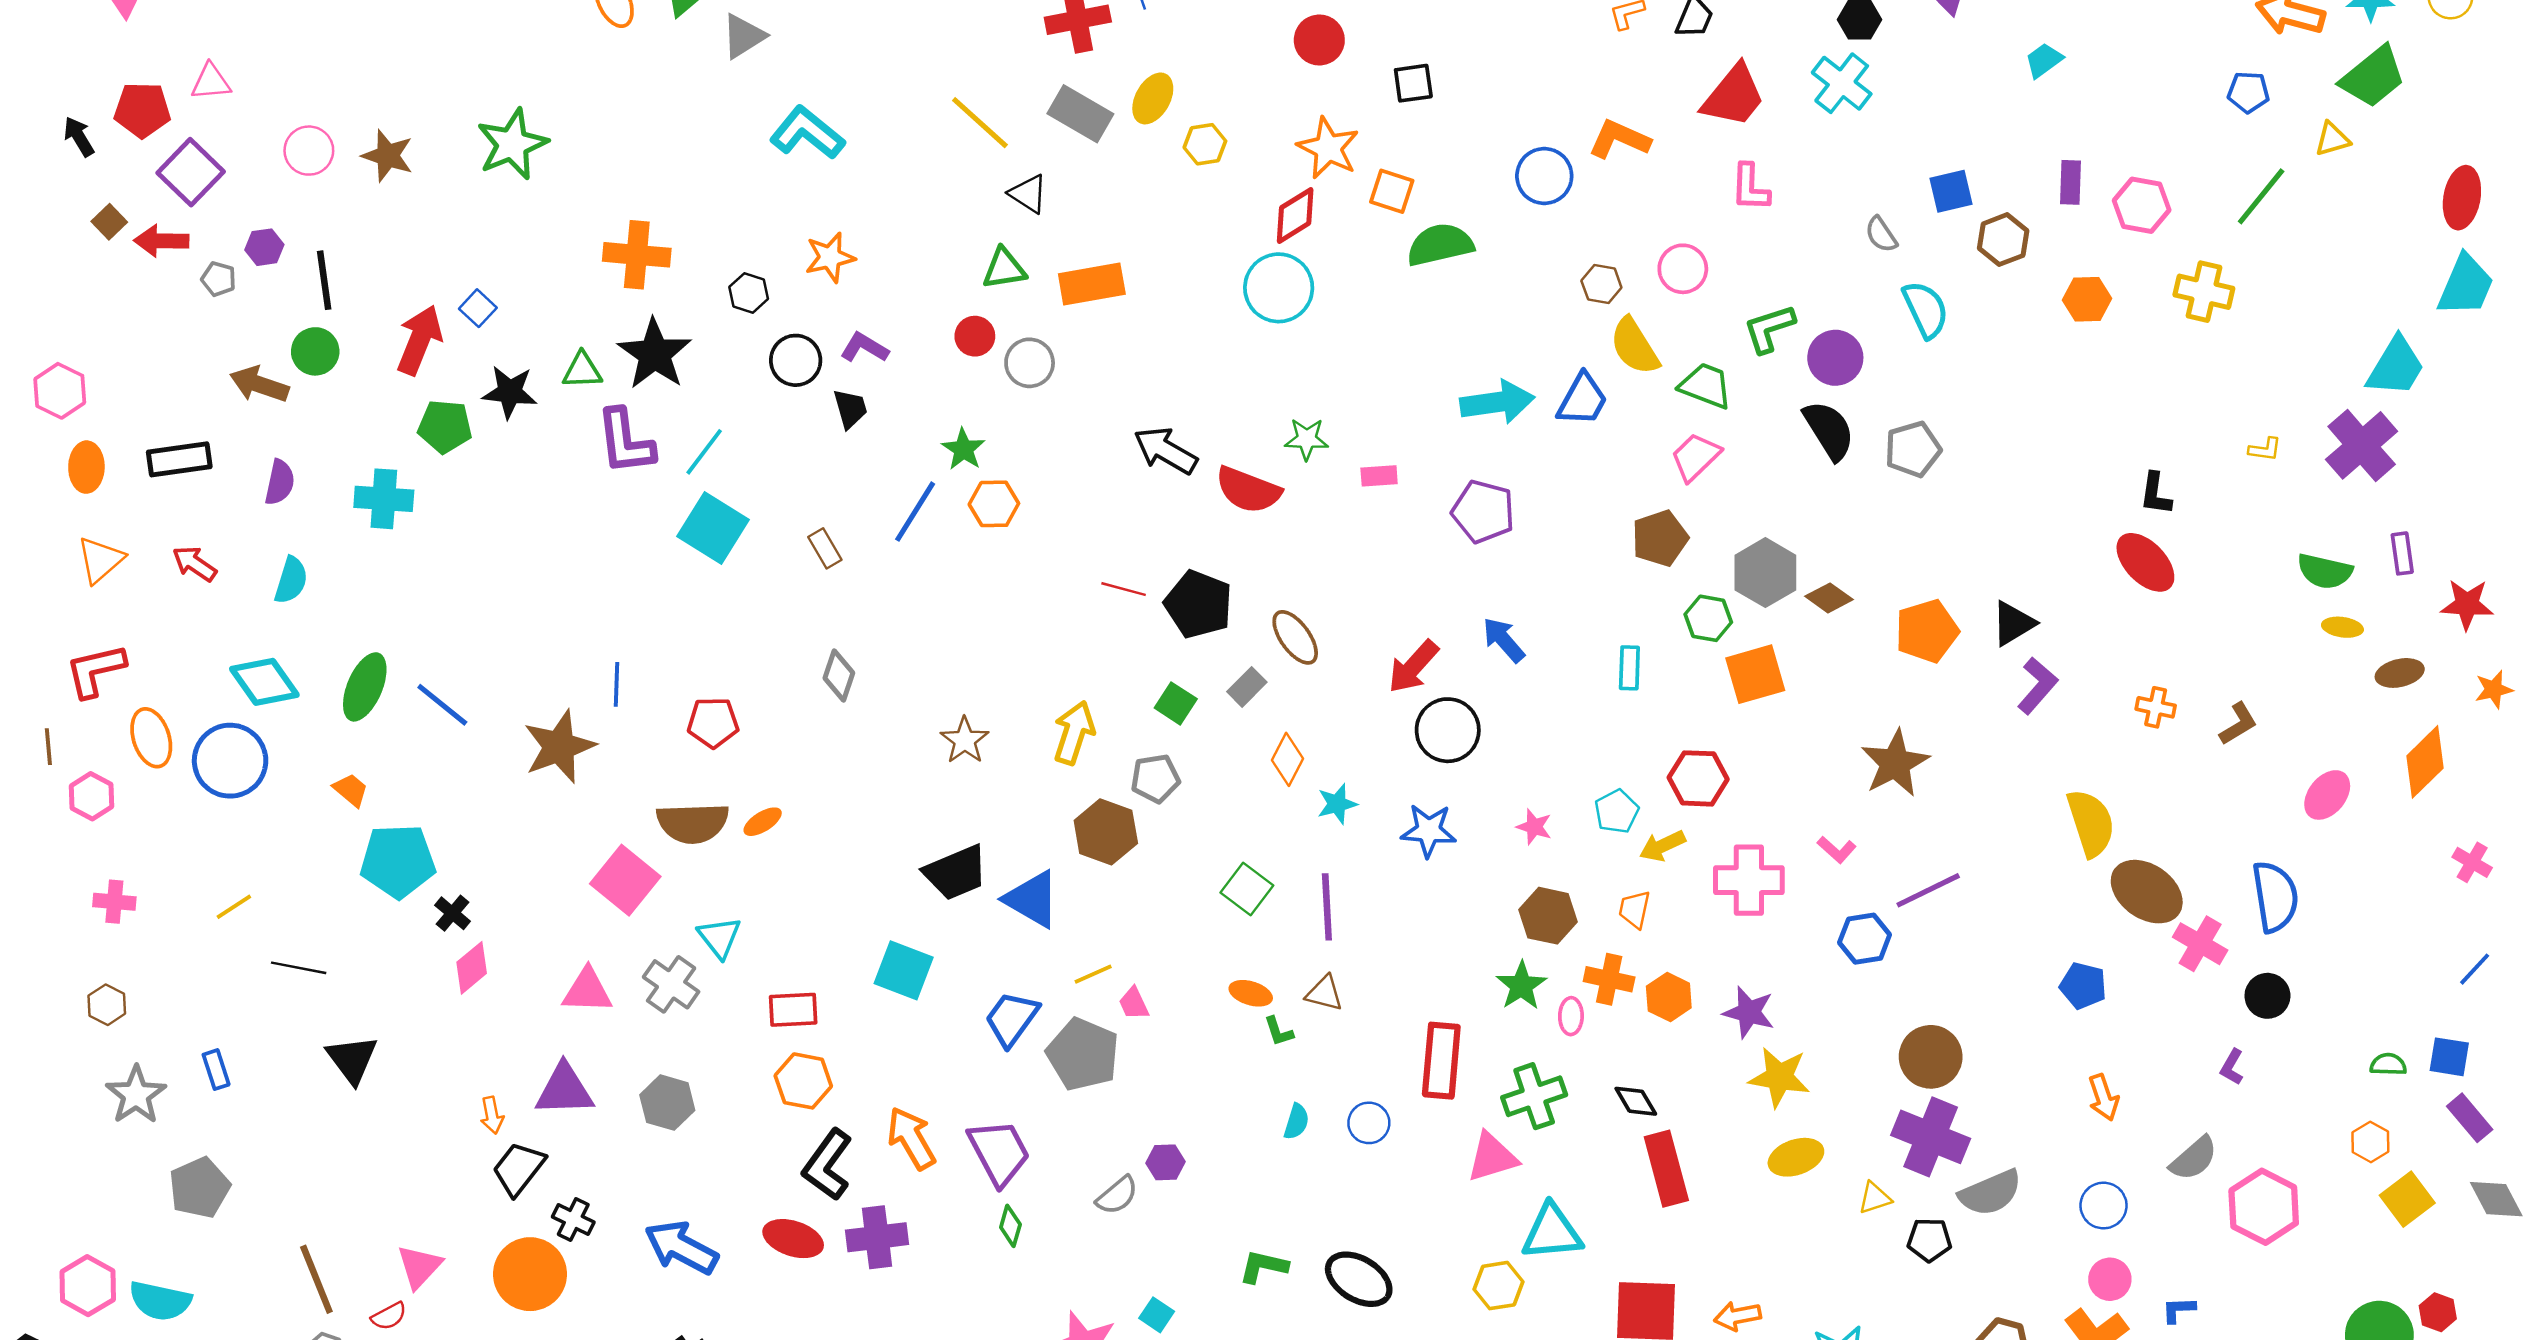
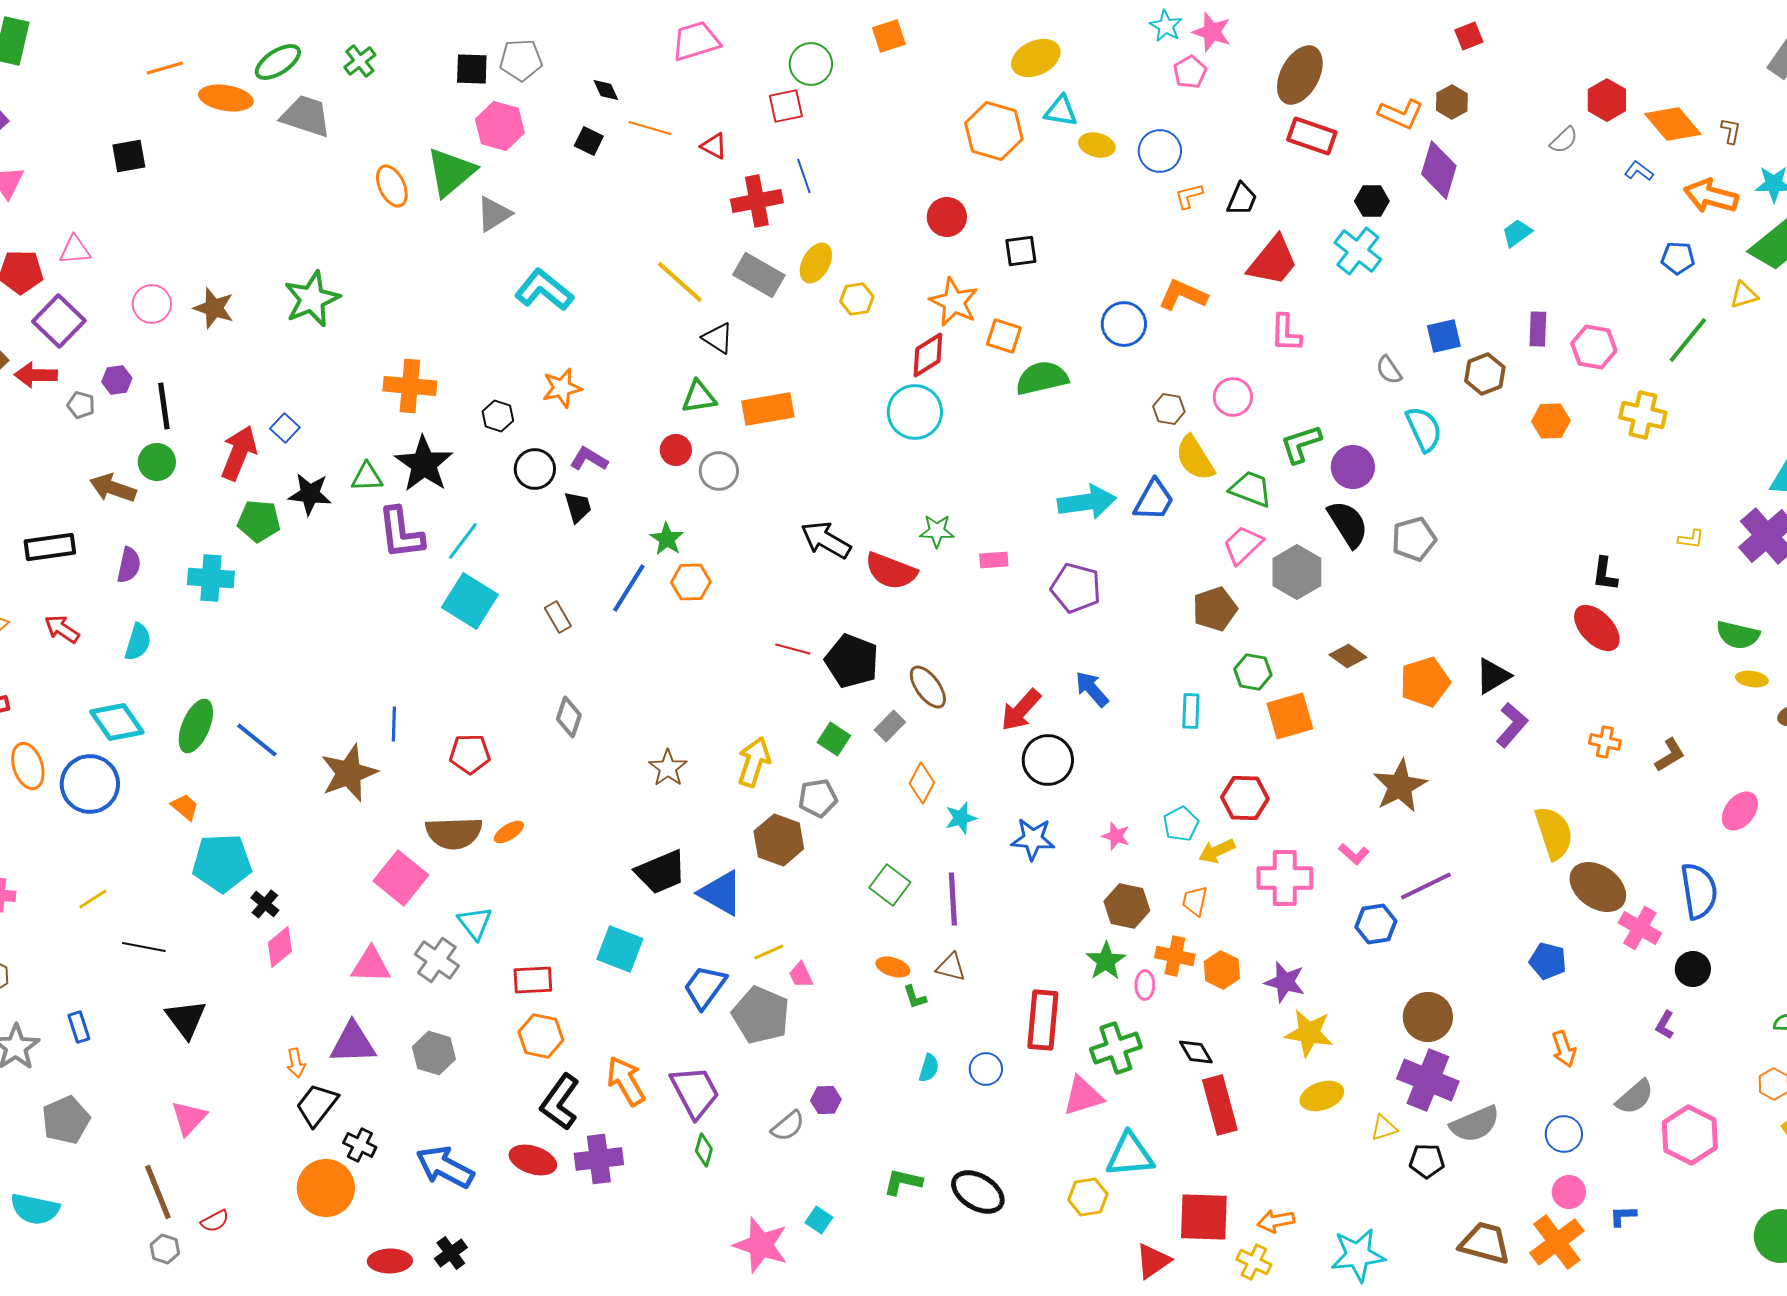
gray hexagon: (1765, 573) -> (1297, 572), moved
pink triangle: (419, 1267) -> (189, 1118), moved

